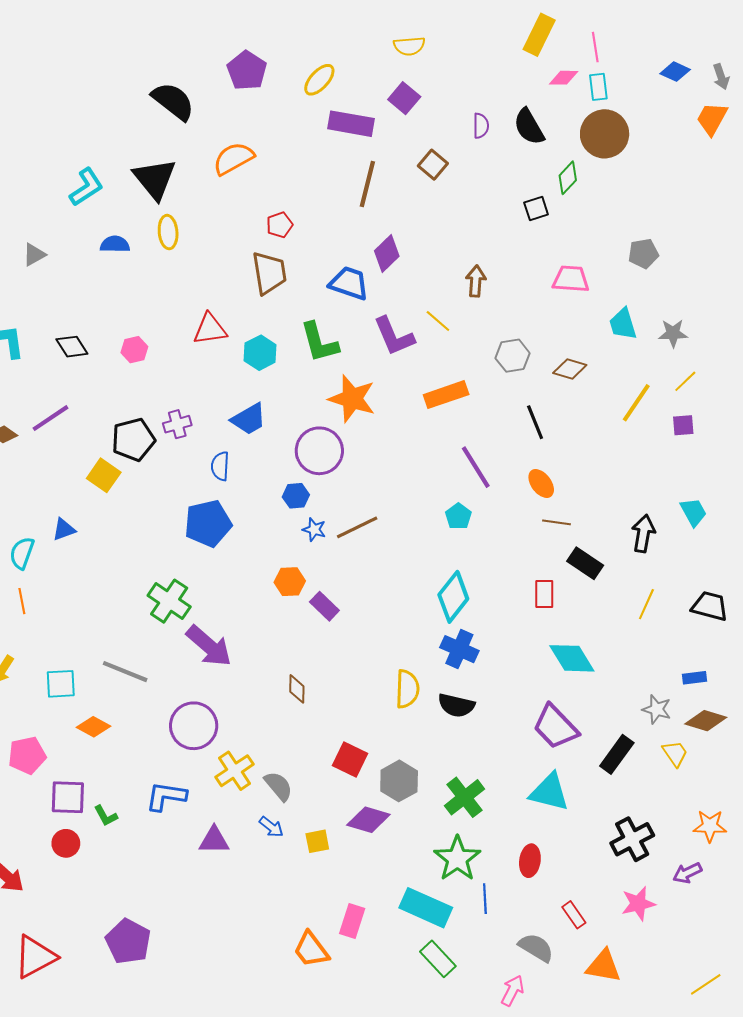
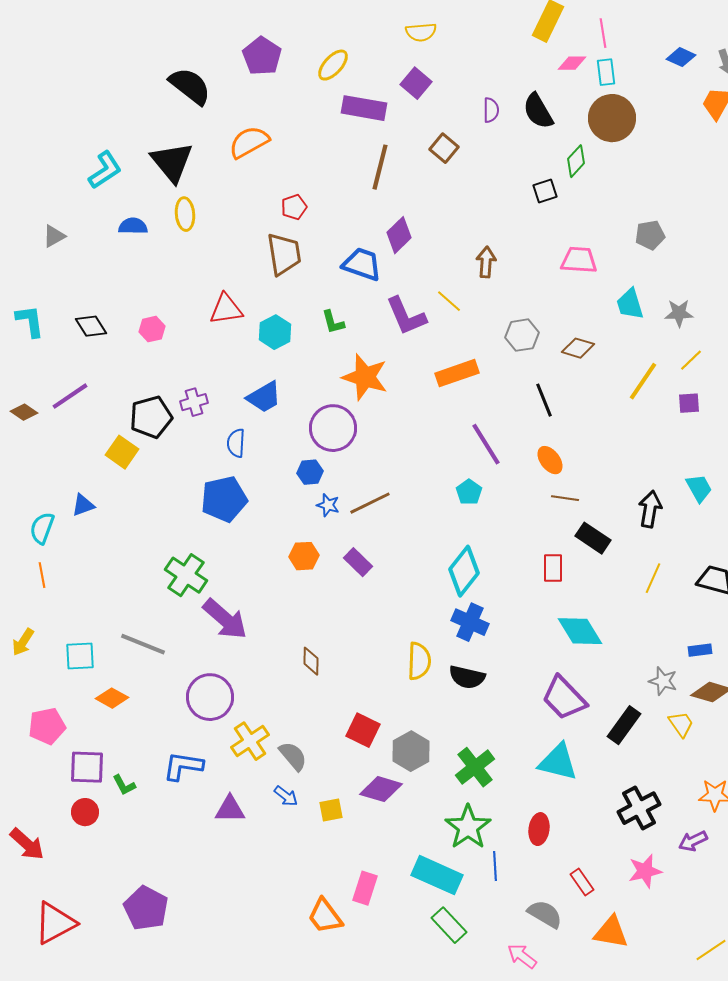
green L-shape: (319, 342) -> (333, 322), size x0.6
purple rectangle: (324, 606) -> (358, 562), moved
pink arrow: (513, 991) -> (522, 956), turned -80

